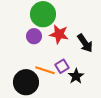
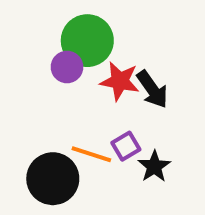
purple circle: (34, 36) -> (67, 67), moved
black arrow: (85, 43) -> (152, 89), moved

